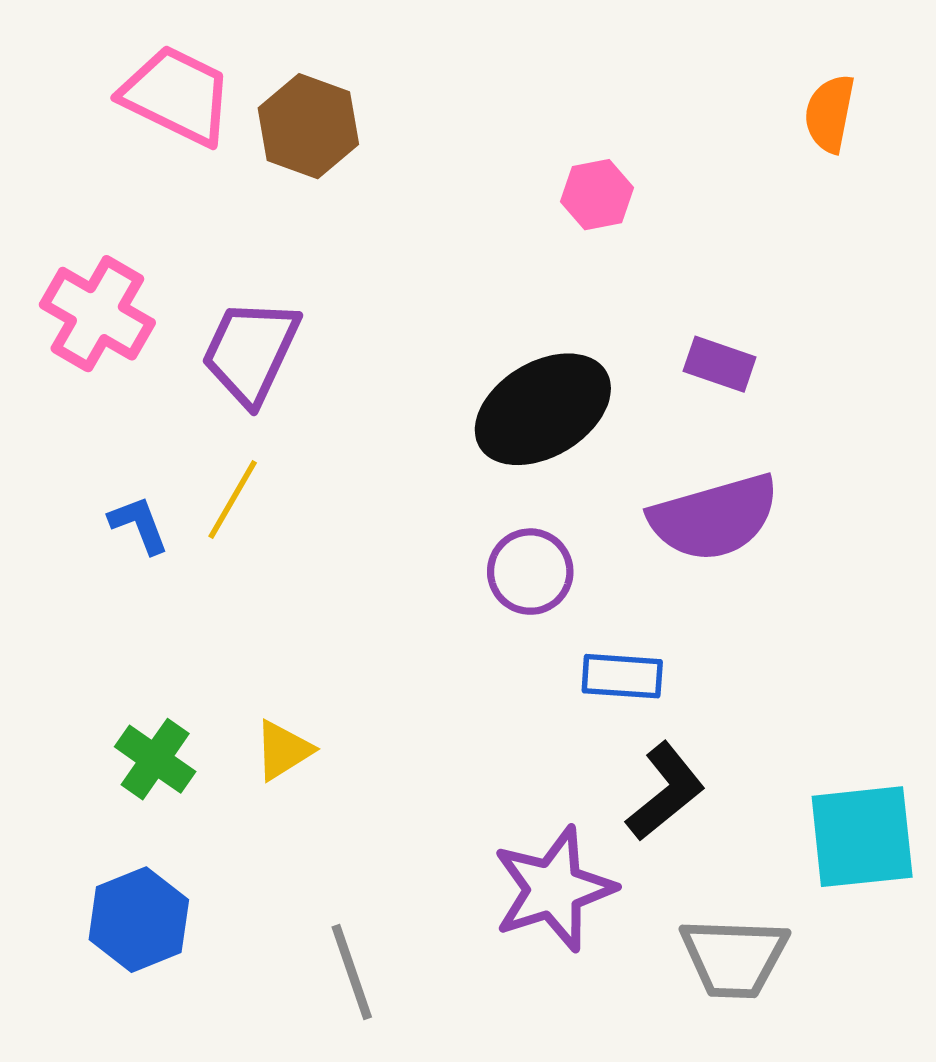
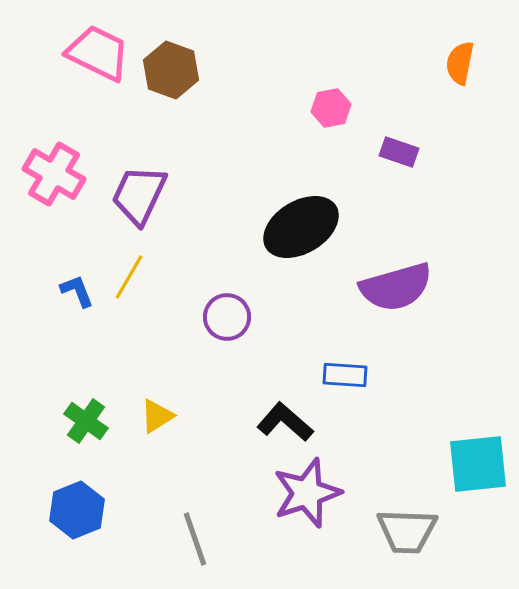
purple rectangle: (720, 364) -> (399, 152), moved
purple circle: (530, 572) -> (227, 317), moved
black L-shape: (665, 792) -> (285, 422), moved, turned -100

